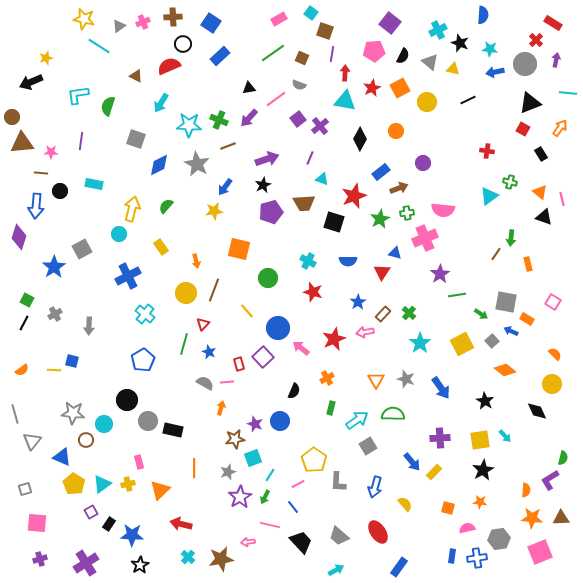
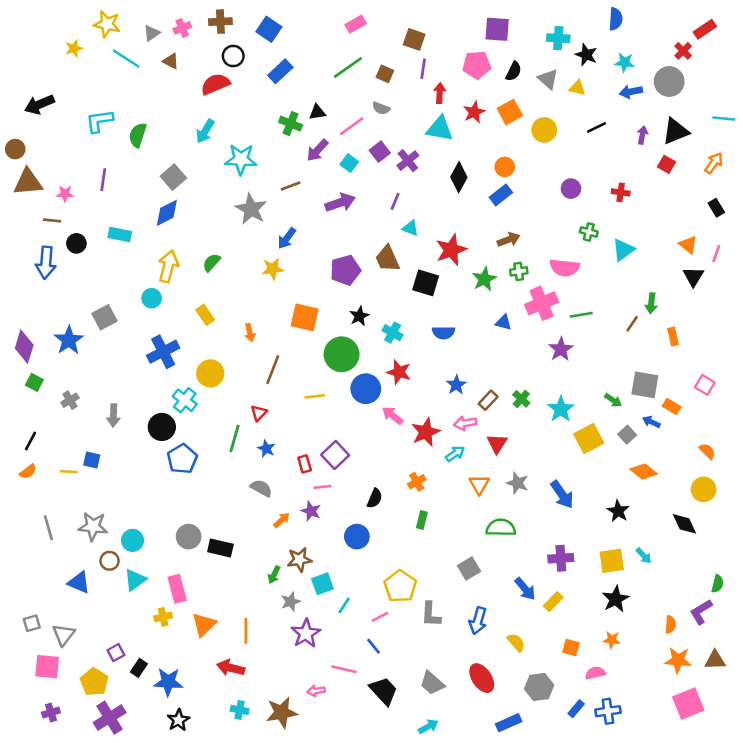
cyan square: (311, 13) -> (349, 163), moved
purple square: (390, 23) -> (497, 29), turned -35
red rectangle: (553, 23) -> (705, 29), turned -66
cyan cross: (438, 30) -> (558, 38), turned 30
yellow star: (46, 58) -> (74, 48), moved
purple arrow: (556, 60) -> (642, 135), moved
brown triangle: (136, 76) -> (171, 61), moved
green cross: (219, 120) -> (291, 124), moved
gray square: (136, 139) -> (173, 177), turned 30
black rectangle: (541, 154) -> (716, 208), moved
purple circle: (423, 163) -> (571, 189), moved
blue diamond: (159, 165) -> (167, 213), moved
blue rectangle: (381, 172) -> (501, 195), moved
green cross: (510, 182) -> (589, 232), moved
black star: (263, 185) -> (359, 316), moved
pink line: (562, 199) -> (716, 254), turned 32
brown trapezoid: (304, 203) -> (387, 259), turned 70
black triangle: (544, 217) -> (693, 277), turned 42
purple diamond: (19, 237) -> (24, 347), moved
red triangle: (382, 272) -> (497, 444), moved
green circle: (268, 278) -> (342, 354), size x1.4
yellow circle: (186, 293) -> (210, 373), moved
green line: (457, 295) -> (581, 315), moved
yellow line: (247, 311) -> (315, 396), turned -56
black line: (24, 323) -> (31, 441), moved
blue circle: (278, 328) -> (366, 389), moved
cyan star: (420, 343) -> (561, 409), moved
pink arrow: (301, 348) -> (393, 415), moved
pink line: (227, 382) -> (322, 487), moved
black circle: (127, 400) -> (162, 427), moved
orange arrow: (221, 408) -> (282, 520), turned 32
gray line: (15, 414) -> (48, 528), moved
cyan arrow: (357, 420) -> (455, 454), moved, size x0.7
purple star: (255, 424) -> (311, 511), moved
gray triangle: (32, 441) -> (64, 635), moved
pink rectangle: (139, 462) -> (177, 589), size x1.5
orange line: (194, 468) -> (246, 631), moved
yellow pentagon: (74, 484) -> (94, 682), moved
cyan triangle: (102, 484) -> (135, 580), moved
green arrow: (265, 497) -> (274, 575), moved
gray hexagon: (499, 539) -> (539, 687), moved
blue rectangle: (452, 556) -> (576, 709), turned 32
cyan cross: (188, 557) -> (240, 710), turned -32
blue rectangle: (399, 567) -> (509, 723), turned 30

